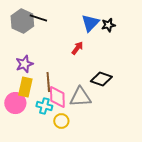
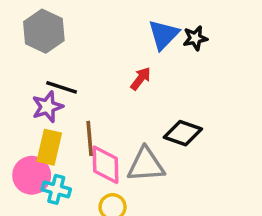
black line: (38, 18) -> (62, 87), moved
cyan cross: (44, 106) -> (56, 189), moved

